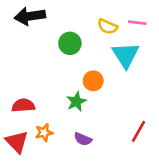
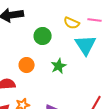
orange circle: (93, 81) -> (27, 65), moved
green star: (76, 102) -> (59, 66), moved

